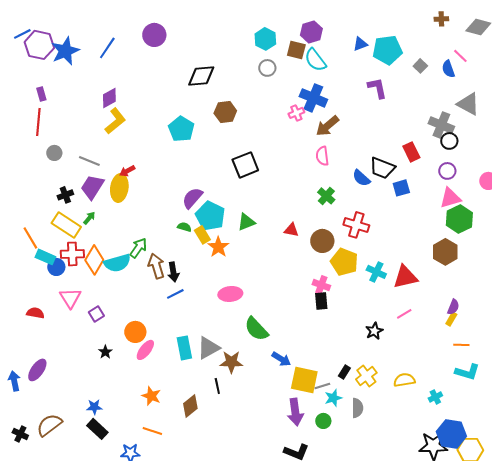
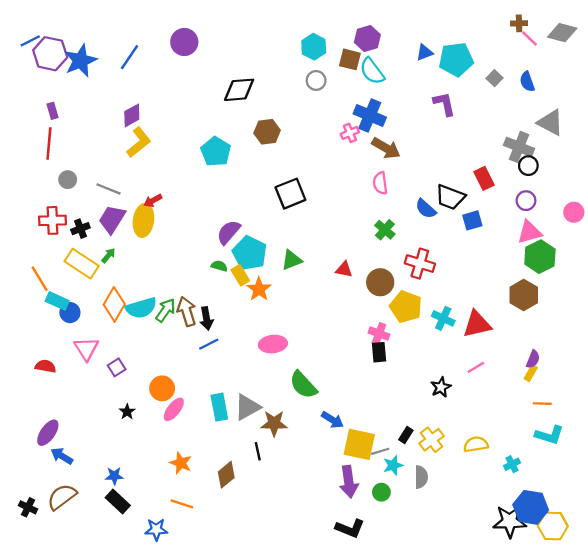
pink line: (460, 56) -> (529, 38), moved
brown arrow: (327, 126) -> (386, 148), turned -110
green arrow: (138, 248) -> (166, 310), moved
red cross: (72, 254) -> (52, 220), moved
blue arrow: (14, 381) -> (62, 456), moved, turned -48

